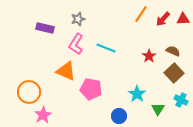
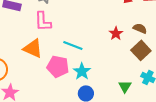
pink L-shape: (76, 44) -> (43, 21), turned -35
cyan line: (106, 48) -> (73, 45), moved
cyan star: (137, 94) -> (82, 71), moved

